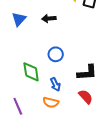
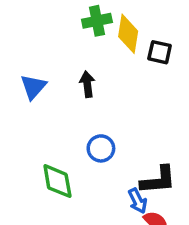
black arrow: (49, 18) -> (87, 84), turned 88
blue arrow: (55, 84) -> (138, 201), moved

